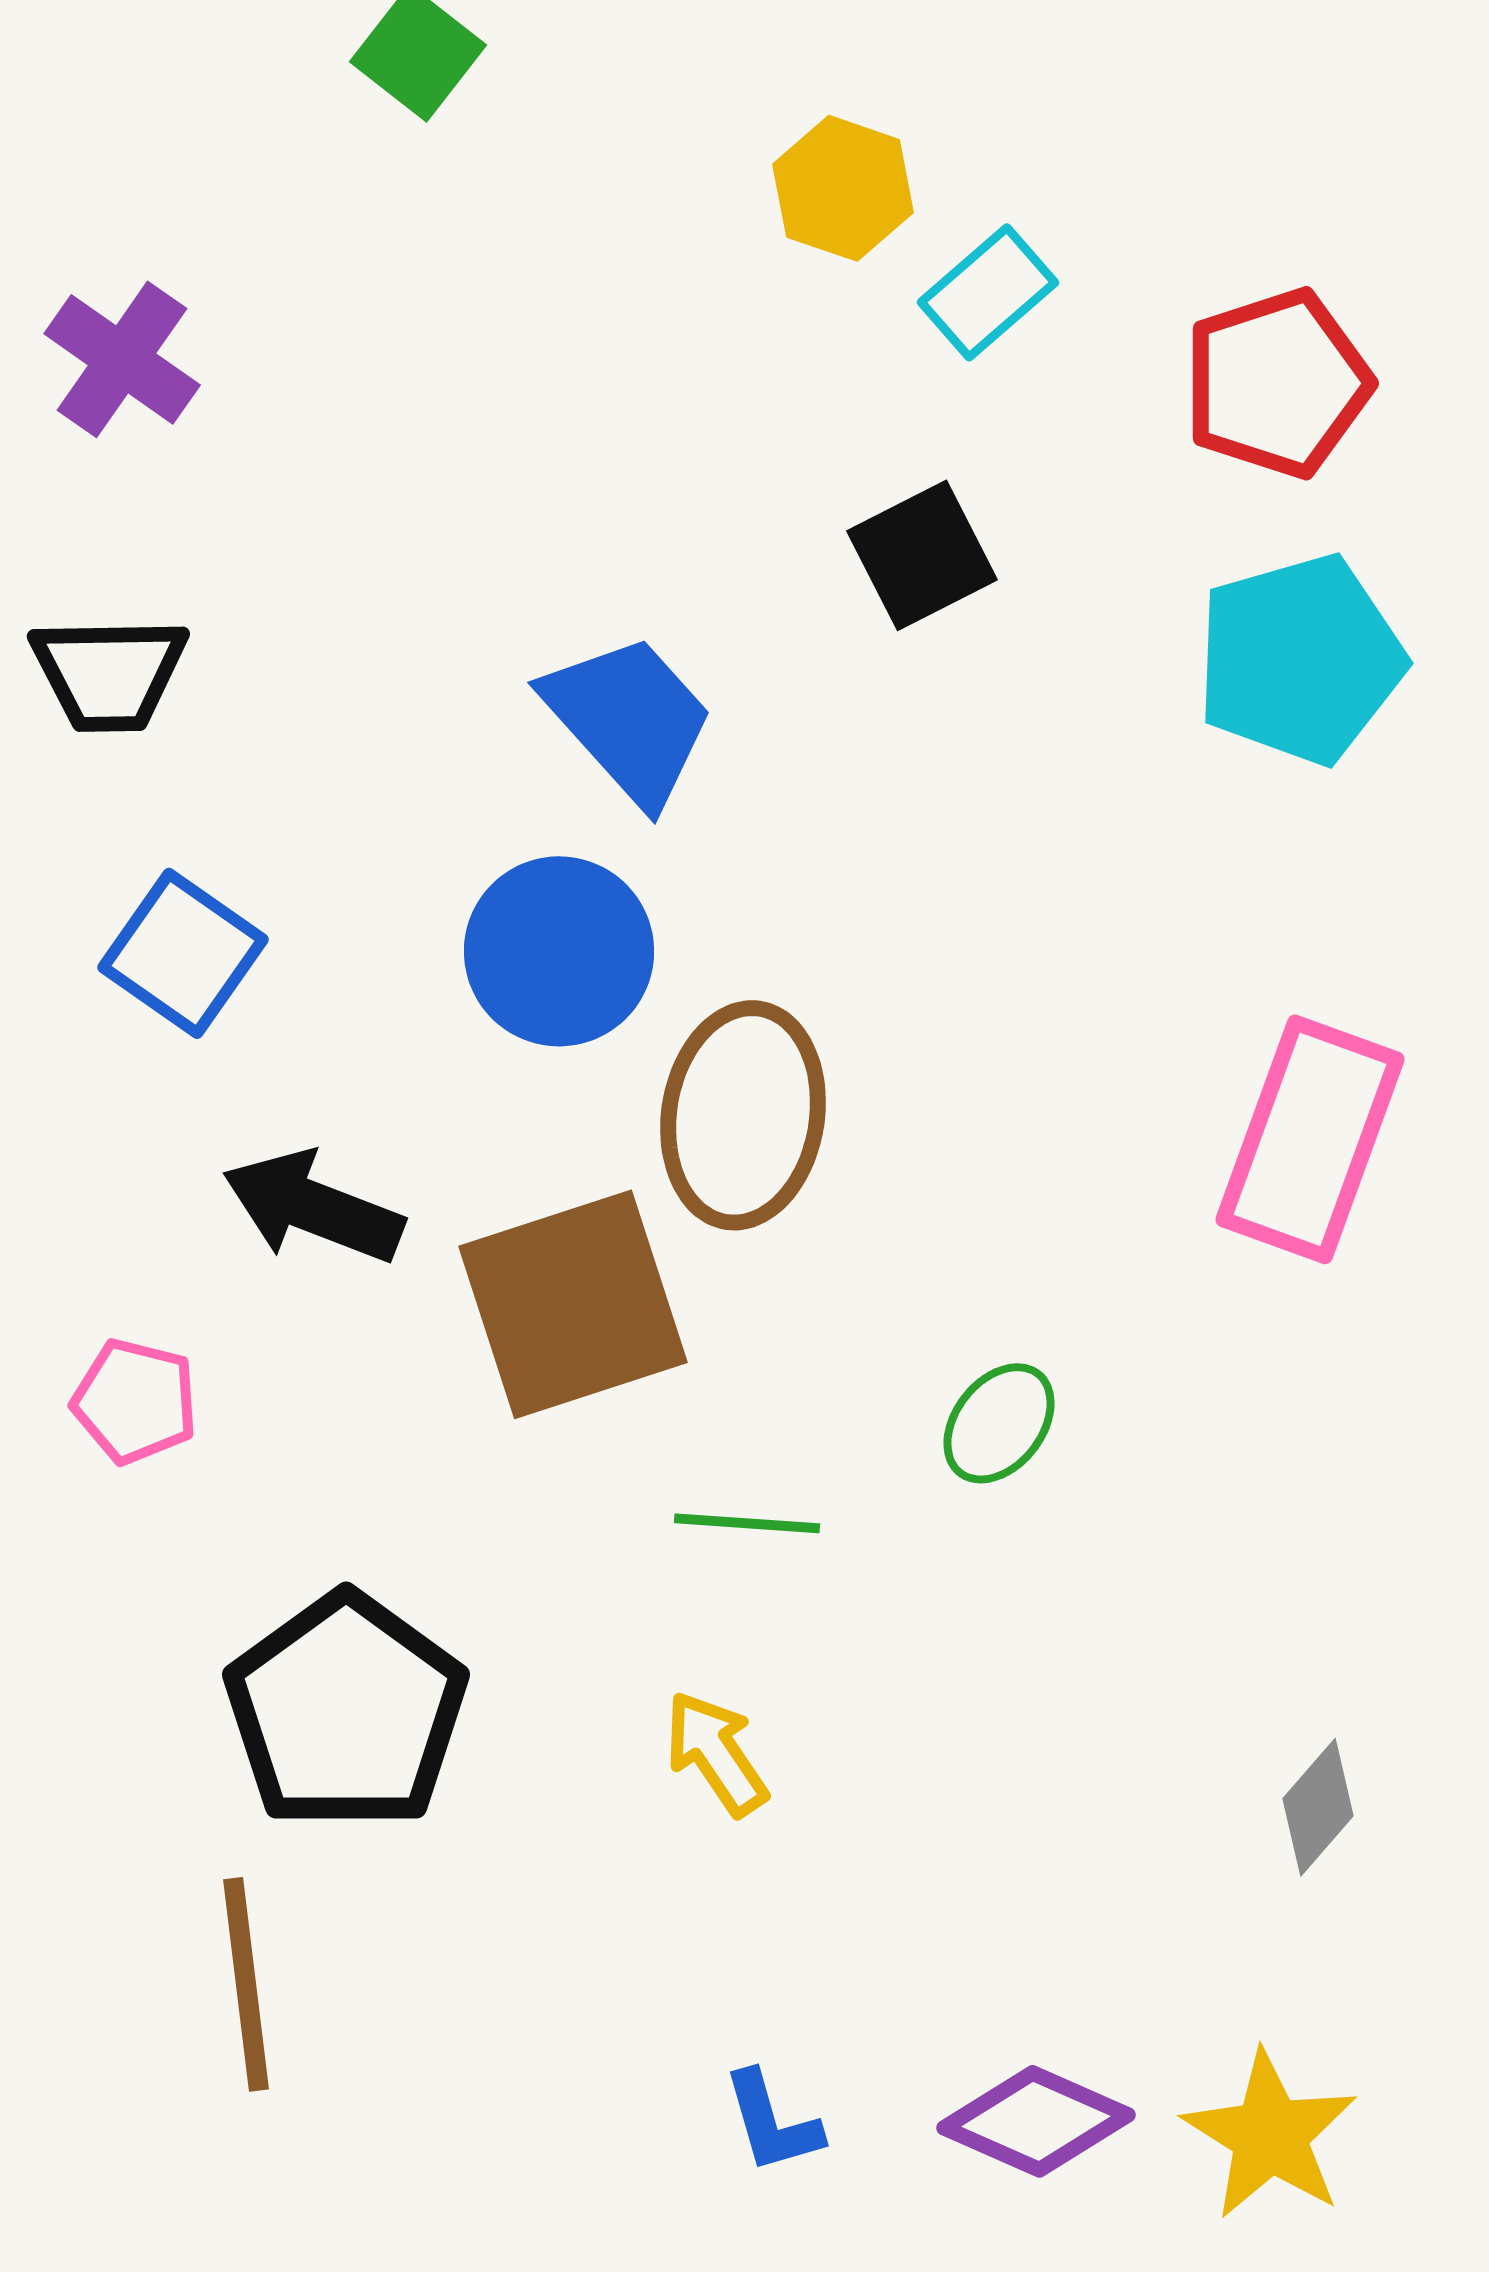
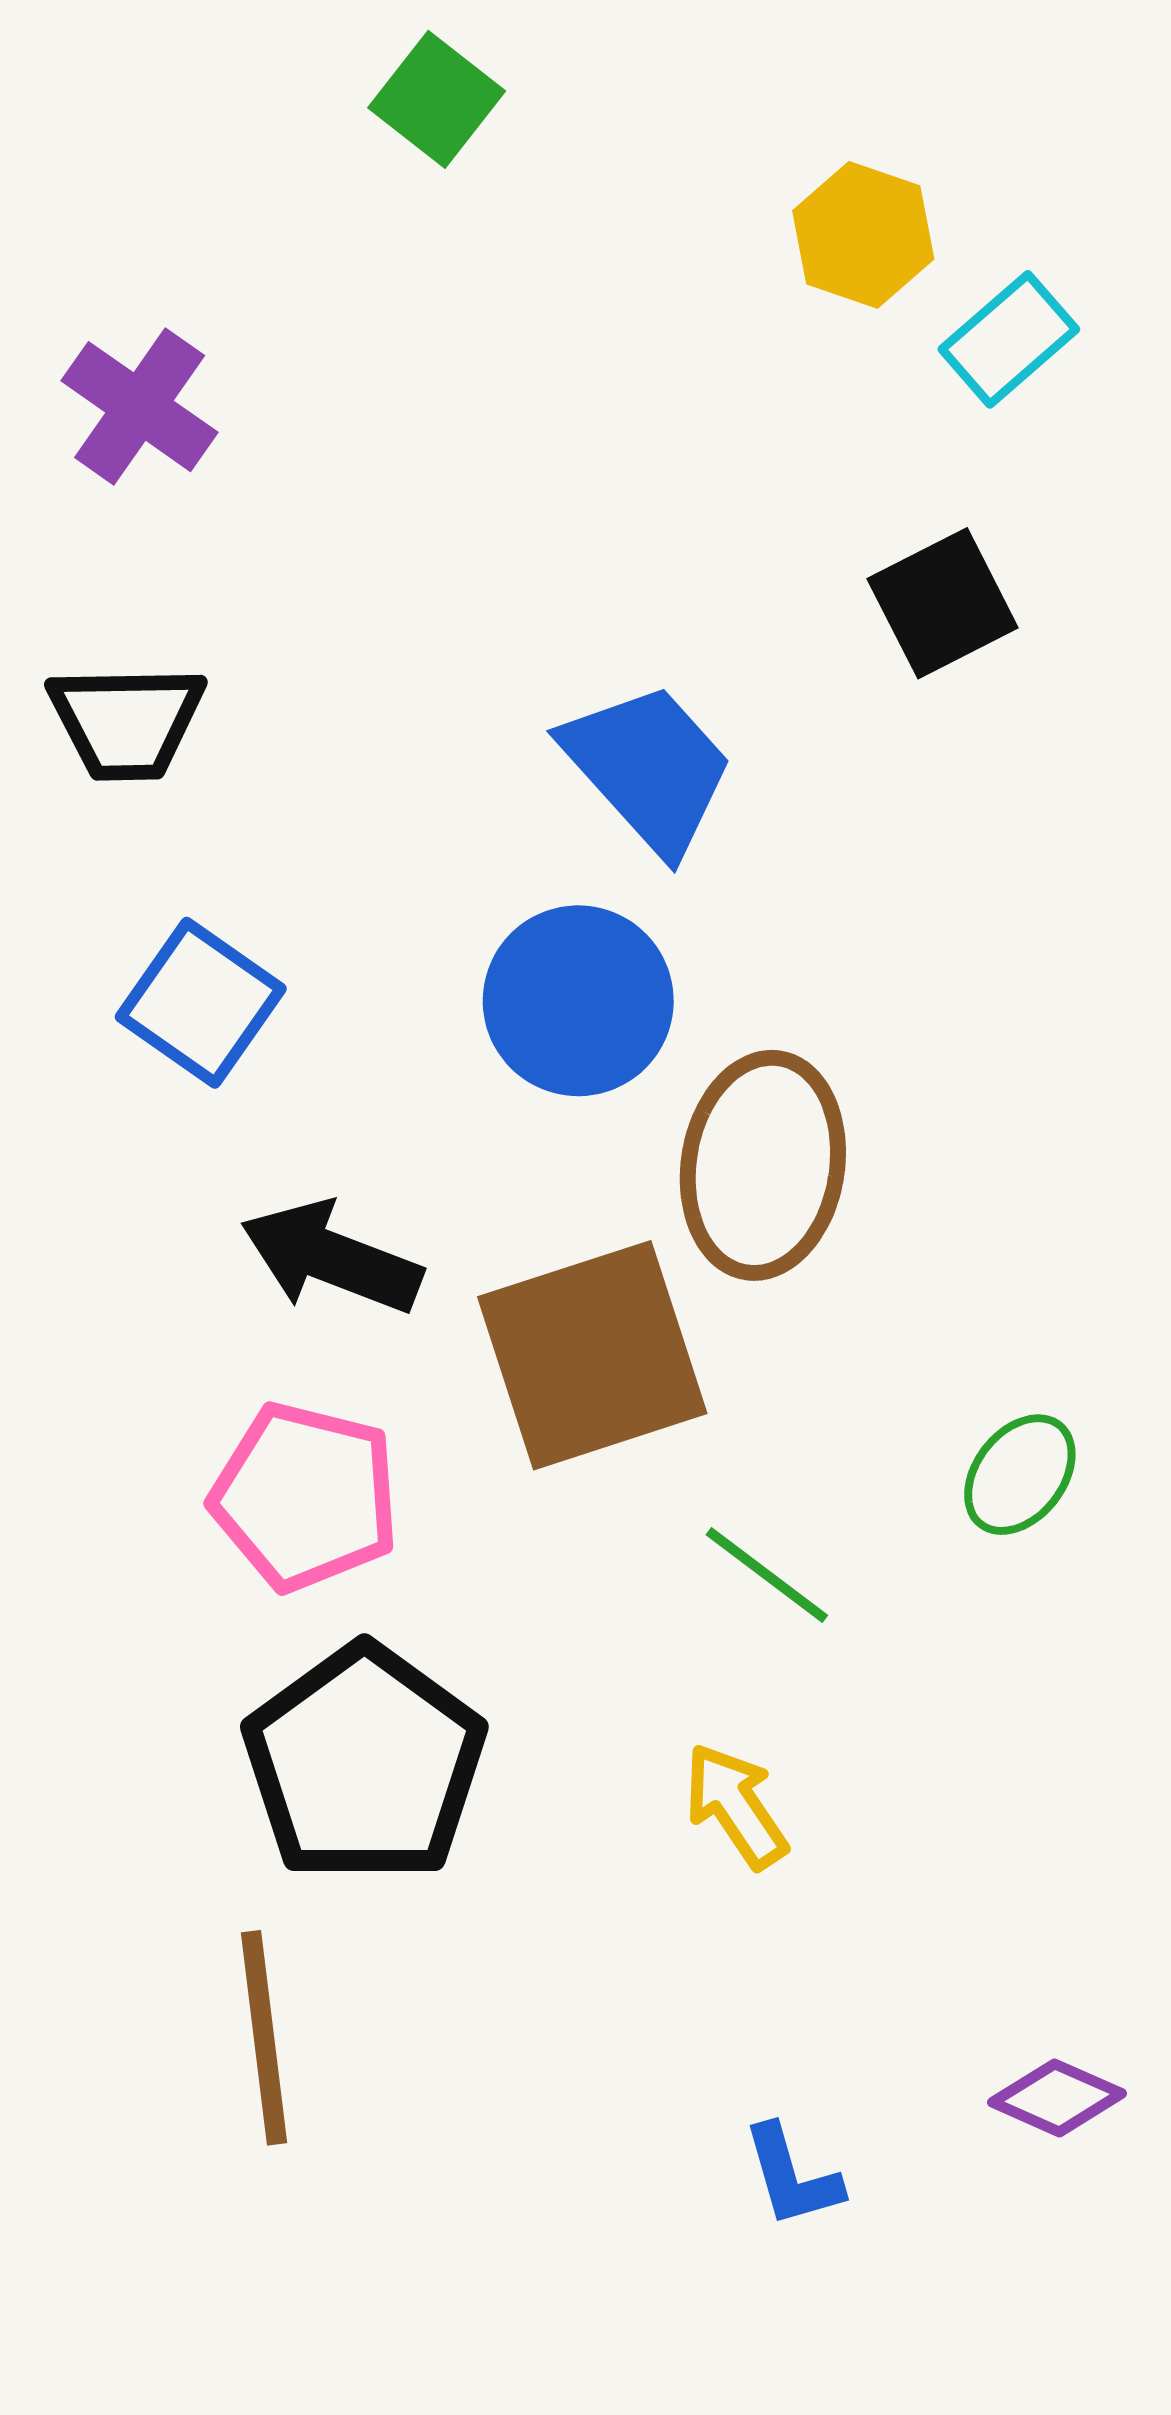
pink pentagon: (135, 1401) -> (305, 1497), moved, size x1.5
green line: (747, 1523) -> (767, 1575), turned 33
purple diamond: (1036, 2121) -> (1057, 2098), moved, size x0.7

